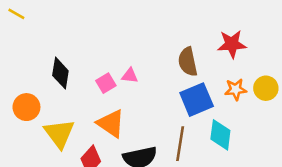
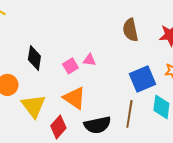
brown semicircle: (188, 62) -> (130, 30), moved

